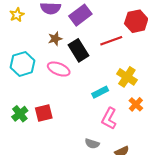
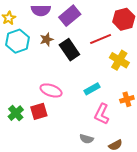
cyan hexagon: (23, 64) -> (18, 41), moved
pink ellipse: (59, 69) -> (51, 90), moved
yellow cross: (127, 77) -> (119, 60), moved
orange cross: (136, 104) -> (127, 99), turned 32

